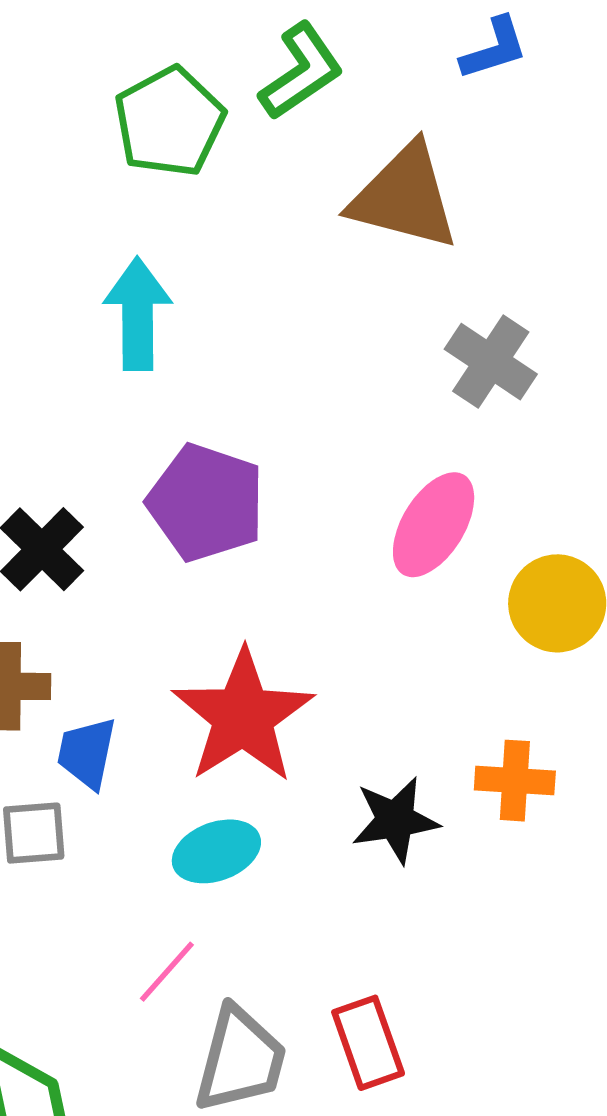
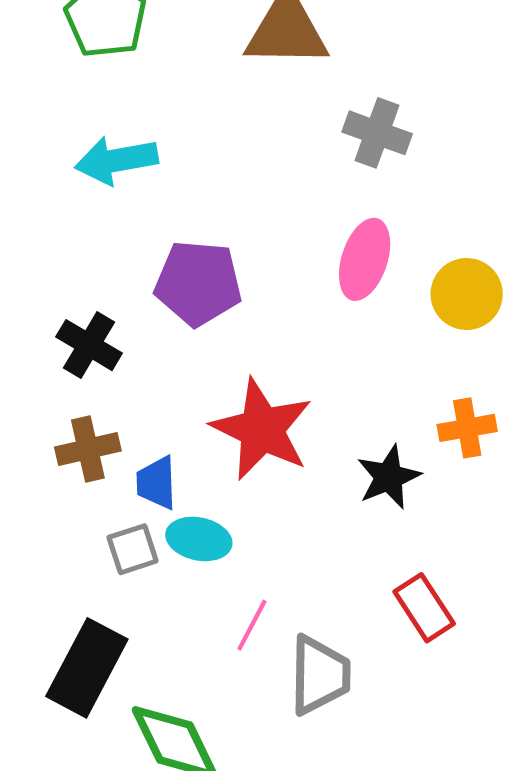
cyan arrow: (138, 314) -> (116, 160), turned -86
cyan ellipse: (216, 851) -> (199, 539), moved, turned 46
red rectangle: (368, 1043) -> (424, 608), moved

